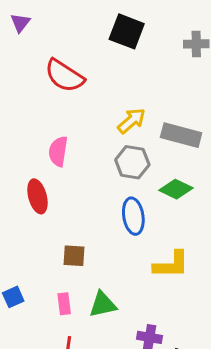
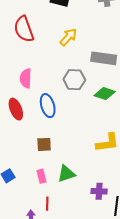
red semicircle: (64, 76) -> (24, 29), turned 44
yellow arrow: (132, 121) -> (68, 37), moved
blue ellipse: (133, 216) -> (48, 106), moved

